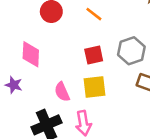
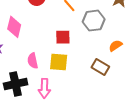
gray hexagon: (131, 51) -> (94, 21), moved

